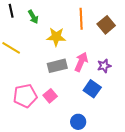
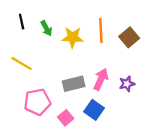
yellow star: (56, 37) -> (72, 37), moved
blue square: (92, 89) -> (94, 110), moved
pink pentagon: (25, 96) -> (37, 102), moved

